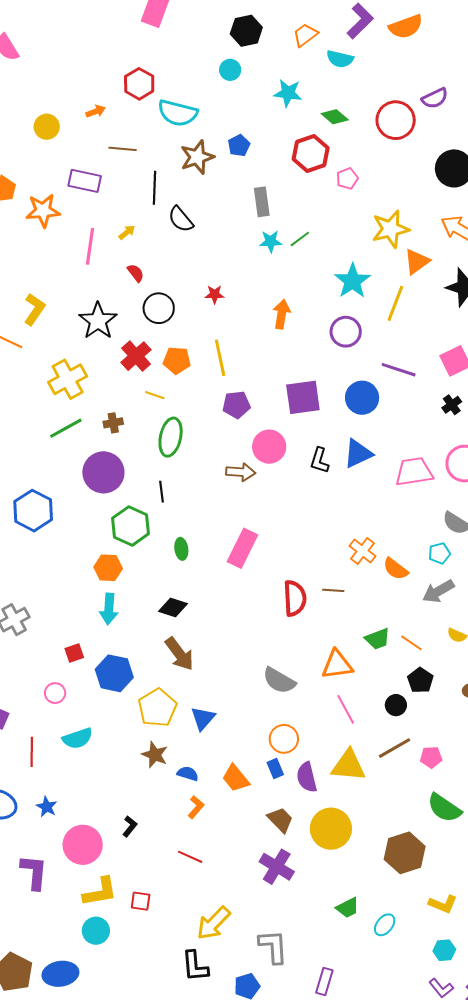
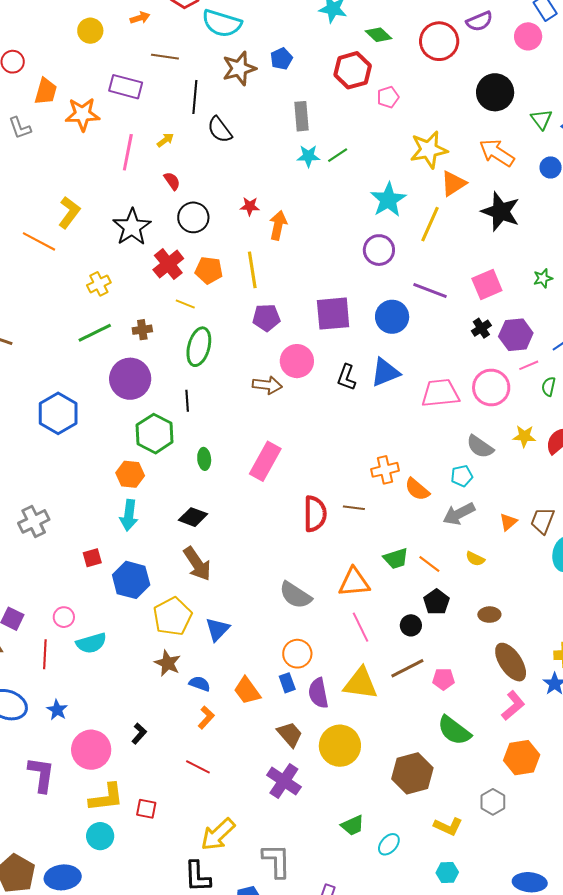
orange arrow: (282, 314) -> (278, 225), moved
yellow cross: (68, 379) -> (99, 284), size x0.6
orange cross: (362, 551) -> (385, 470), turned 36
pink circle: (55, 693) -> (64, 617), moved

